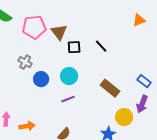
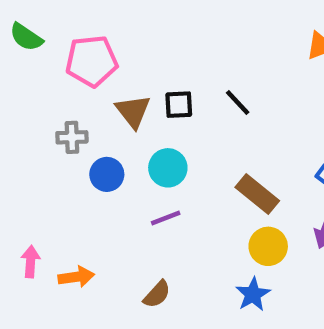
brown triangle: (59, 32) -> (133, 111), moved
gray cross: (25, 62) -> (72, 137), turned -32
yellow circle: (124, 117) -> (268, 246), moved

